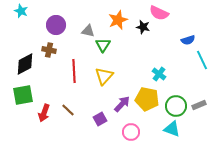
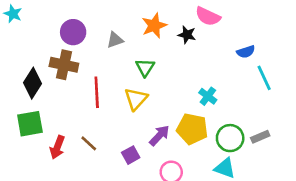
cyan star: (21, 11) -> (13, 14), moved
gray triangle: (88, 31) -> (115, 40), turned -32
green triangle: (103, 45) -> (145, 67), moved
brown cross: (49, 50) -> (64, 65), size x1.5
black diamond: (25, 64) -> (33, 83), turned -30

